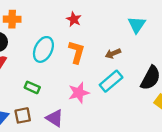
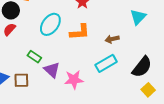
orange L-shape: (77, 52) -> (80, 32), turned 60
pink star: (79, 93) -> (74, 80), moved
purple triangle: (55, 118) -> (52, 70), moved

